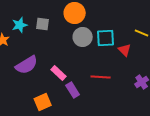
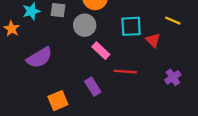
gray circle: (83, 37) -> (85, 25), moved
pink rectangle: (59, 73) -> (101, 51), moved

